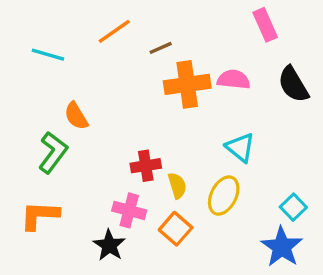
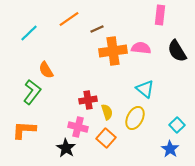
pink rectangle: (265, 25) -> (160, 15), turned 30
cyan line: (48, 55) -> (29, 33), turned -60
blue star: (282, 247) -> (170, 149), size x0.7

